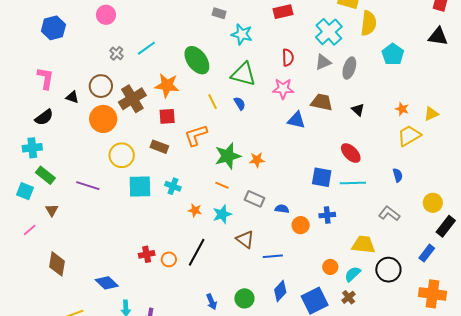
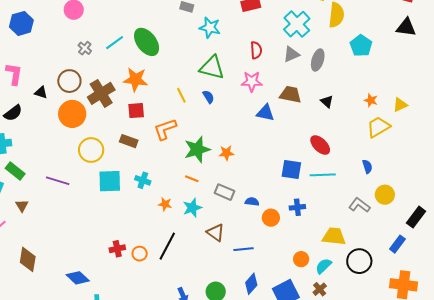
green ellipse: (197, 60) -> (147, 42), moved
yellow circle: (433, 203) -> (385, 195), moved

